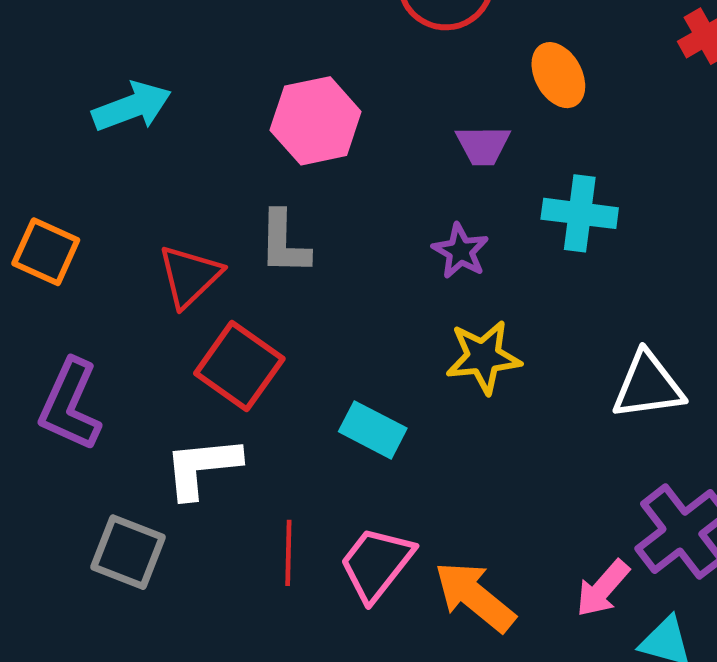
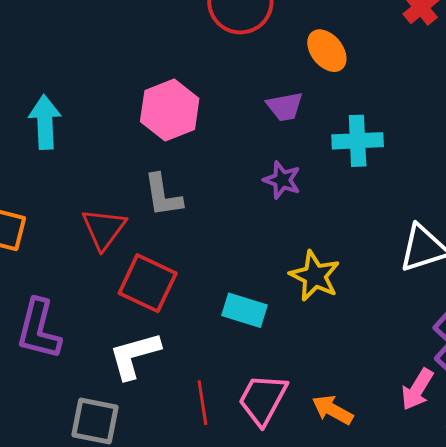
cyan arrow: (132, 107) -> (45, 122), turned -62
yellow star: (483, 357) -> (315, 276), moved, turned -30
orange arrow: (475, 597) -> (332, 410), size x0.7

